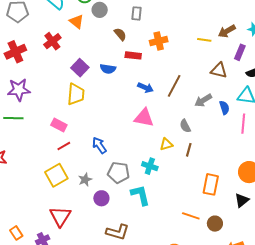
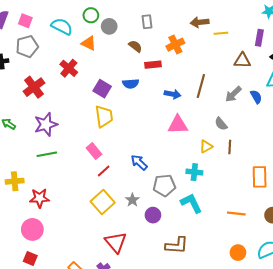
brown arrow: (227, 31) -> (200, 22), moved, turned 36
pink rectangle: (59, 125) -> (94, 151), turned 35
orange line: (191, 216) -> (236, 214), moved

